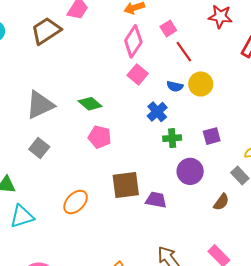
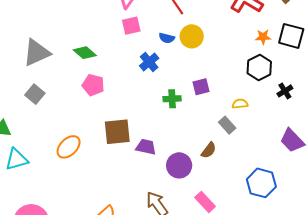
pink square: (138, 74) -> (131, 26), turned 36
green cross: (172, 138) -> (172, 99), moved
purple circle: (190, 171) -> (179, 165), moved

